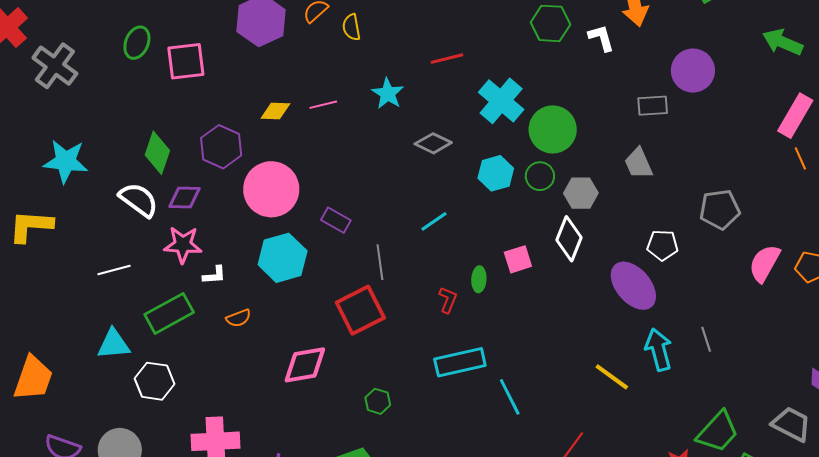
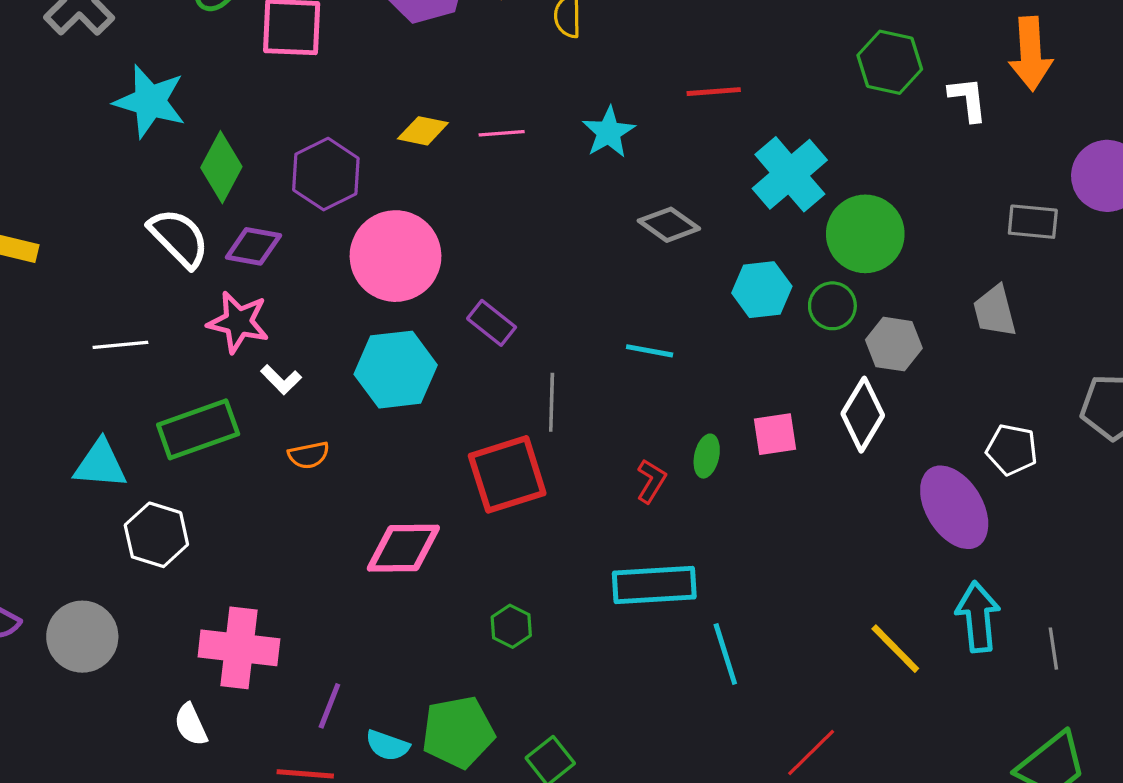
cyan star: (66, 161) -> (150, 101), moved
cyan line: (434, 221) -> (650, 351), turned 36
white L-shape: (214, 275) -> (281, 380), turned 40
gray line: (706, 339) -> (1053, 649), moved

